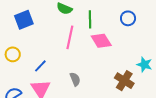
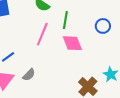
gray semicircle: (75, 79) -> (29, 75), moved, turned 56

